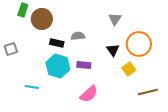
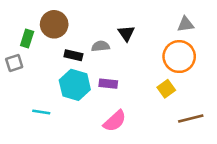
green rectangle: (23, 10) -> (27, 38), moved
gray triangle: (115, 19) -> (186, 24), moved, turned 48
black triangle: (113, 50) -> (126, 33), moved

